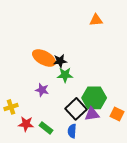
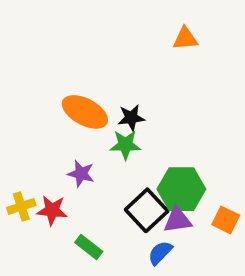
black star: (60, 61) -> (131, 118), moved
red star: (26, 124) -> (52, 210), moved
blue semicircle: (72, 131) -> (160, 253), moved, turned 40

